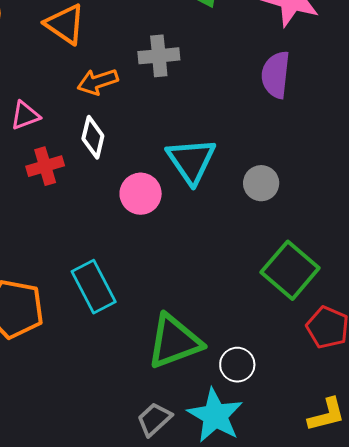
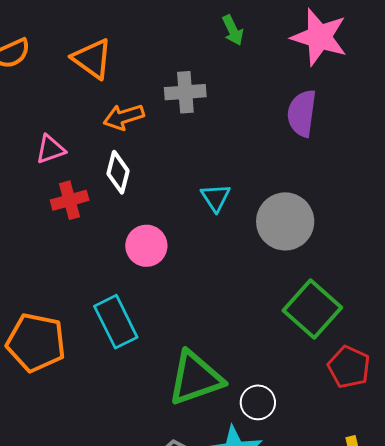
cyan triangle: (191, 161) -> (216, 198), size x0.6
gray circle: (261, 183) -> (285, 221), size x1.6
pink circle: (141, 194) -> (146, 246), moved

